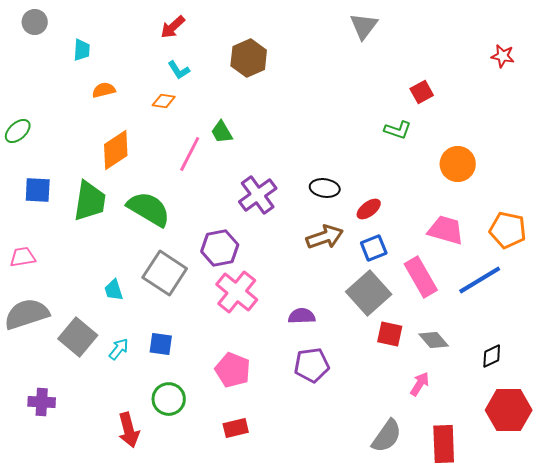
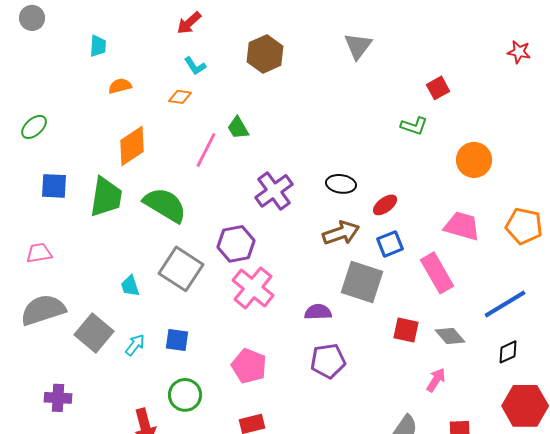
gray circle: (35, 22) -> (32, 18), moved
gray triangle: (364, 26) -> (358, 46), moved
blue line: (480, 280) -> (505, 304), moved
gray square: (369, 293) -> (362, 282), moved, turned -30

